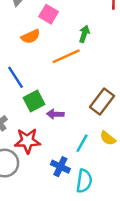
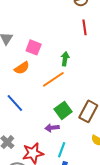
green square: (34, 101) -> (63, 110), moved
cyan line: (82, 143) -> (62, 150), moved

